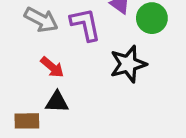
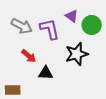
black triangle: (57, 102) -> (46, 73), moved

